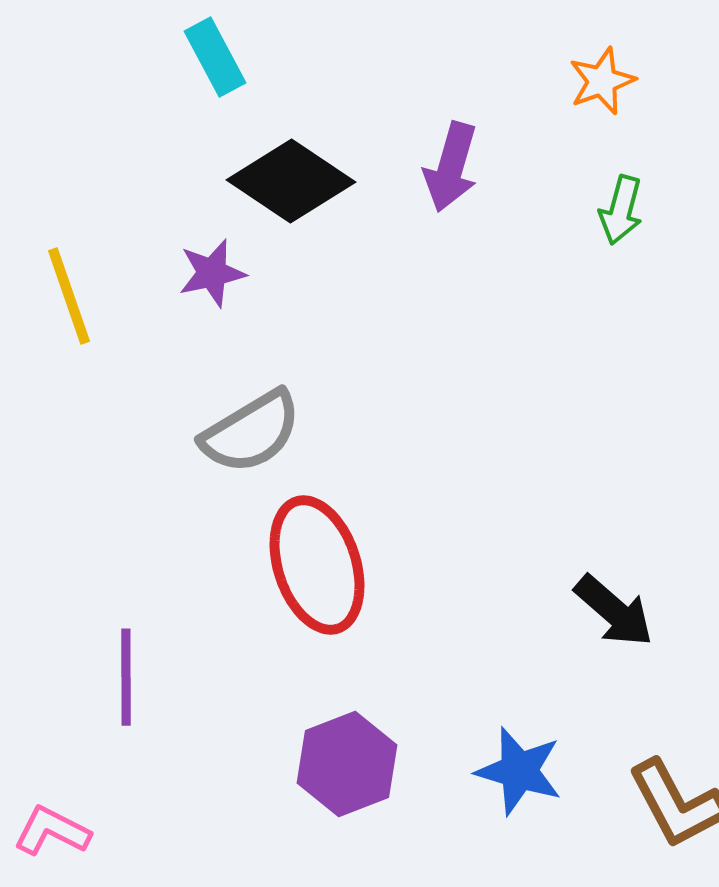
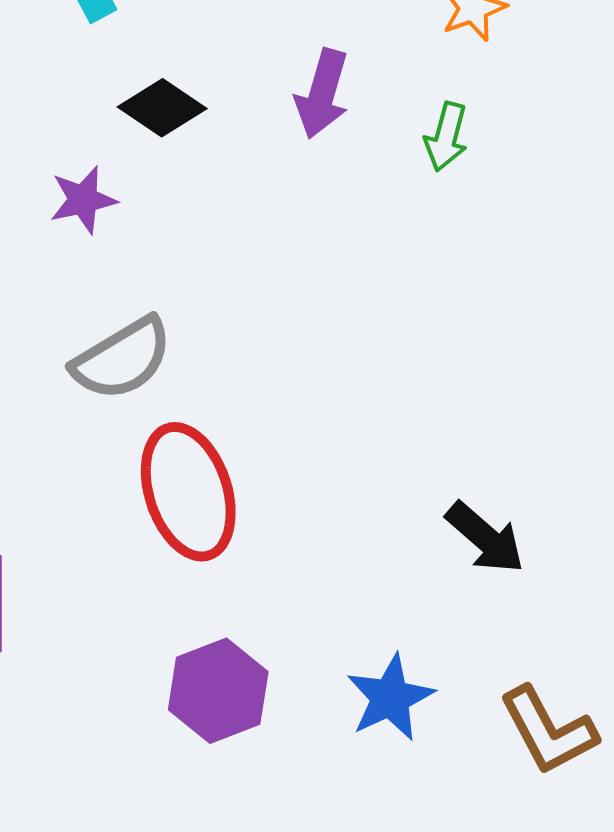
black diamond: (291, 181) -> (162, 108), size x0.7
green arrow: (621, 210) -> (446, 137), moved
blue star: (519, 771) -> (390, 698), turned 30

